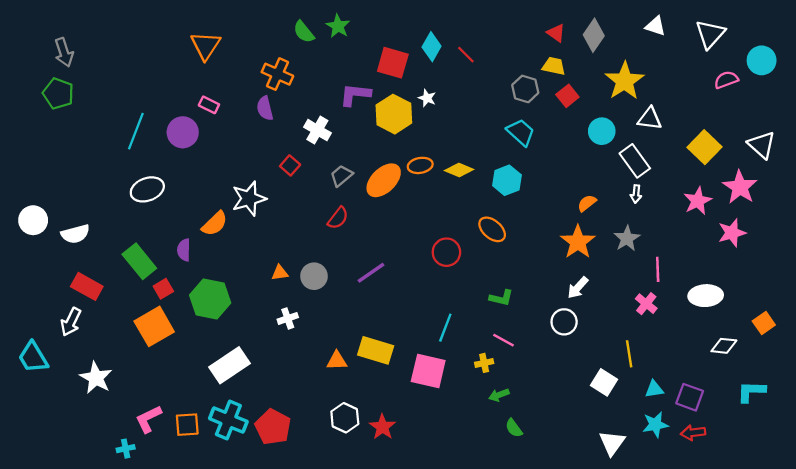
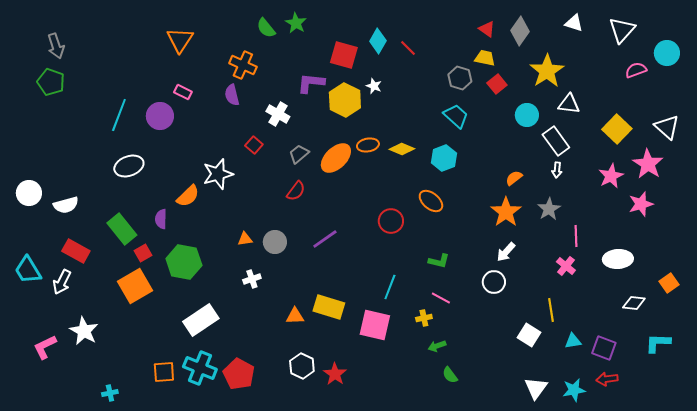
cyan trapezoid: (33, 357) -> (28, 270), moved
pink L-shape: (148, 419) -> (45, 347), moved
cyan star: (655, 425) -> (574, 390), moved

